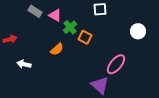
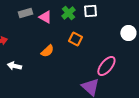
gray rectangle: (35, 11) -> (25, 13), turned -48
green cross: (70, 27) -> (68, 13), moved

